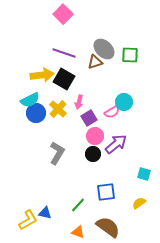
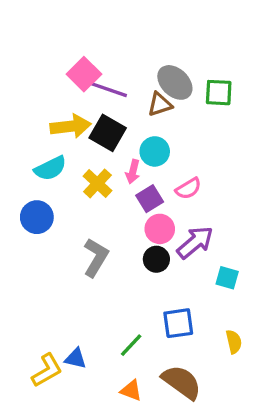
pink square: (63, 14) -> (84, 74), moved
cyan circle: (124, 102) -> (155, 151), moved
blue circle: (36, 113) -> (37, 217), moved
cyan square: (144, 174) -> (227, 278), moved
yellow semicircle: (139, 203) -> (234, 342), turned 112

